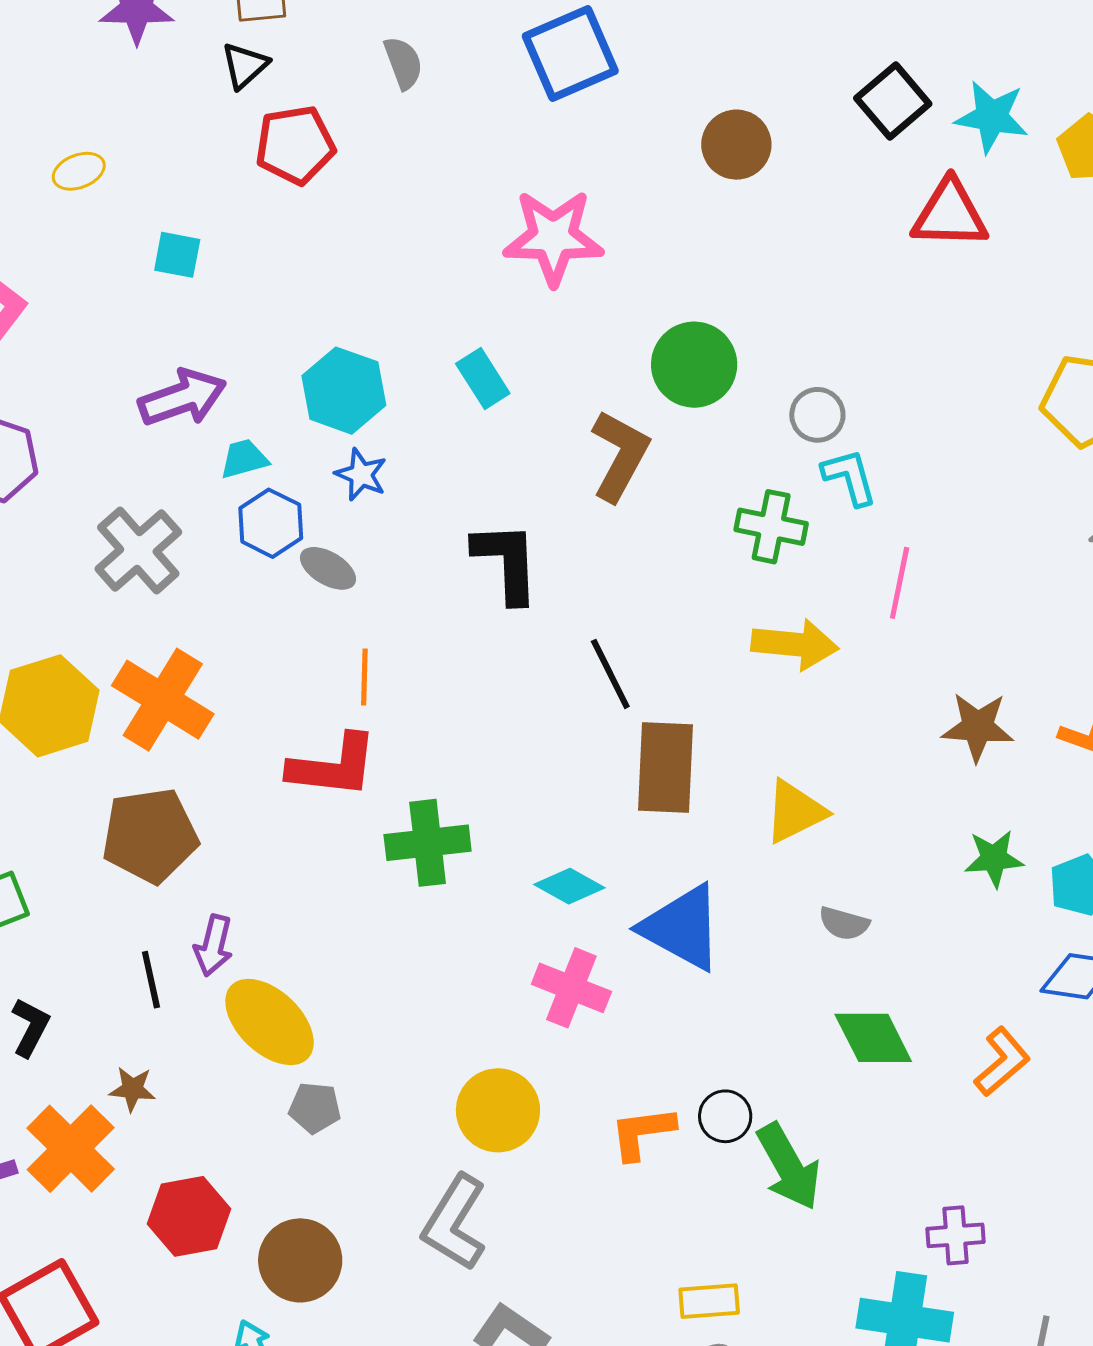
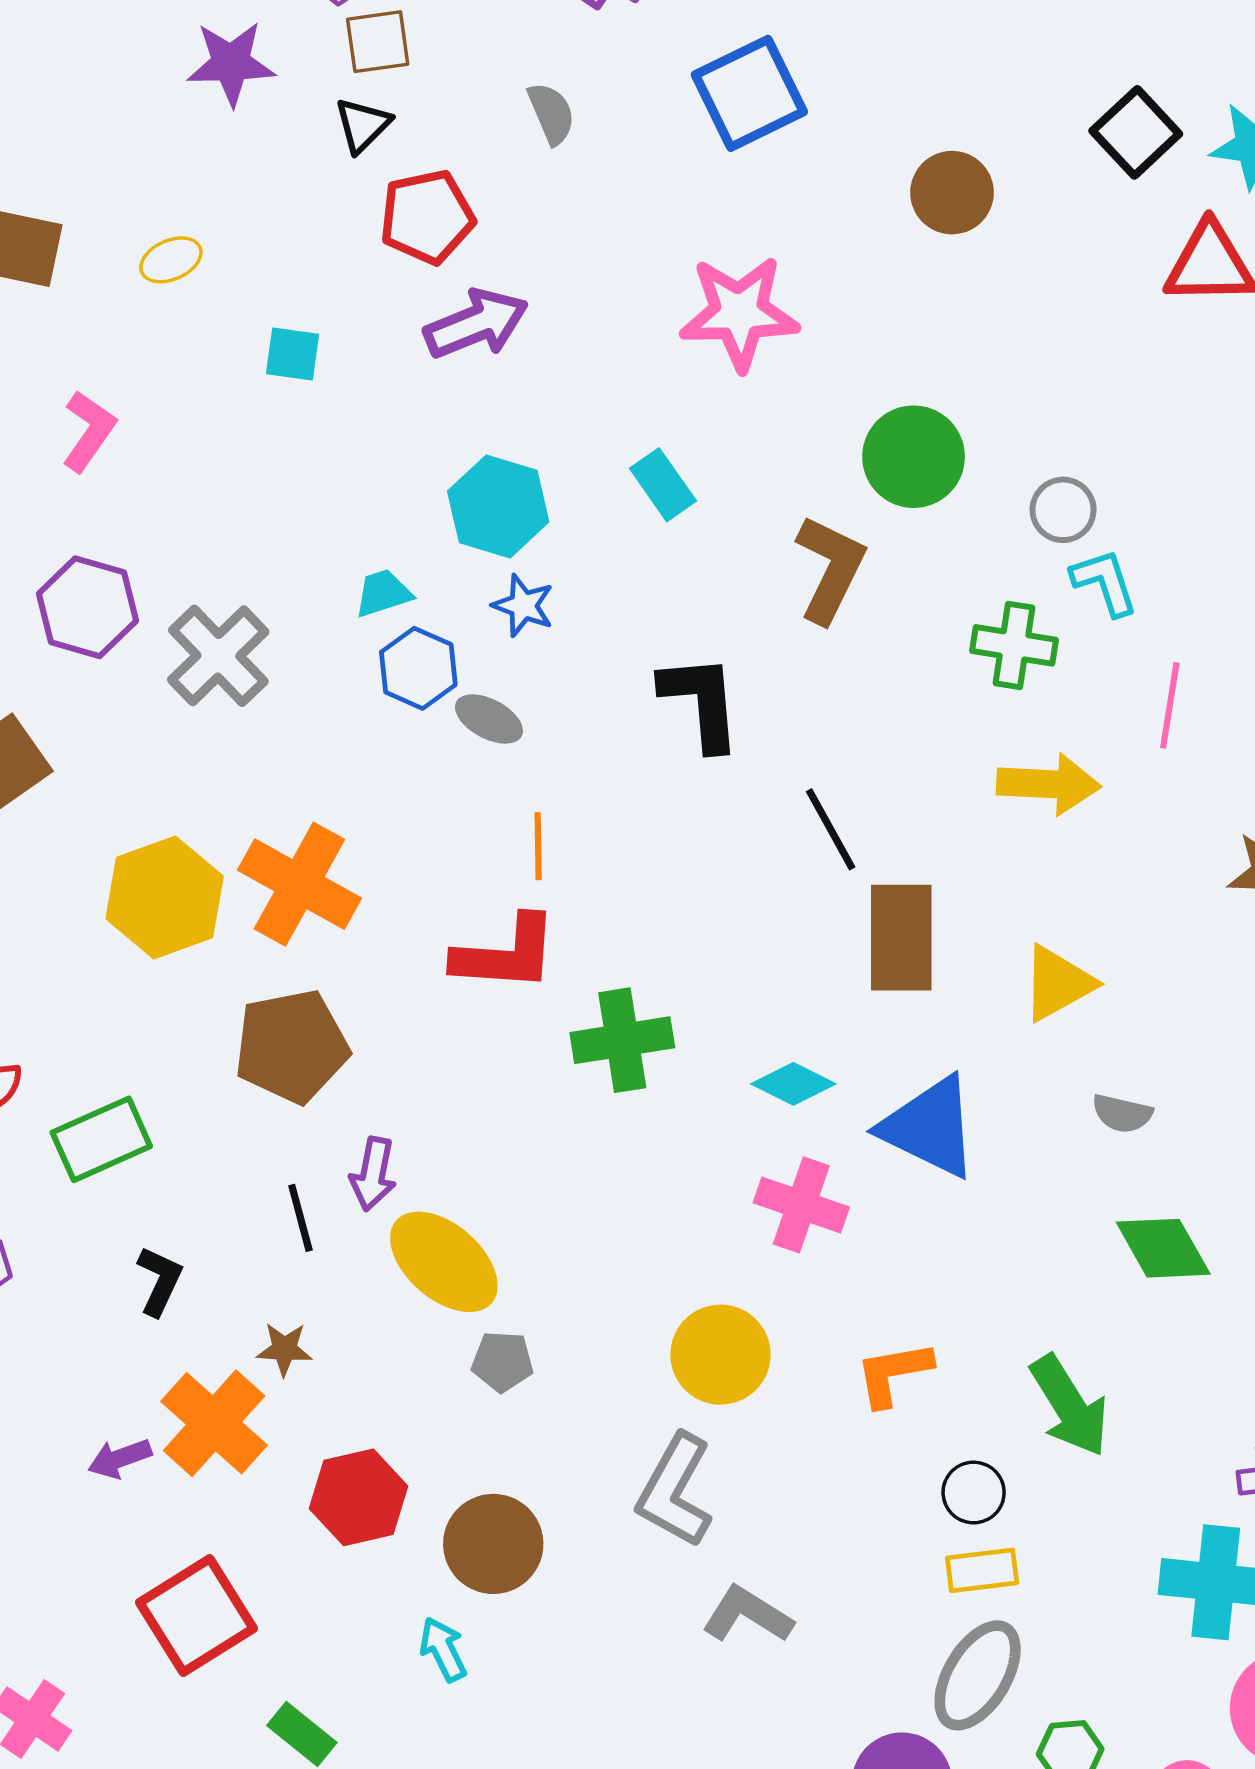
purple arrow: (182, 398) -> (476, 324), moved
gray cross: (138, 550) -> (218, 656), moved
black circle: (725, 1116) -> (974, 1493), moved

